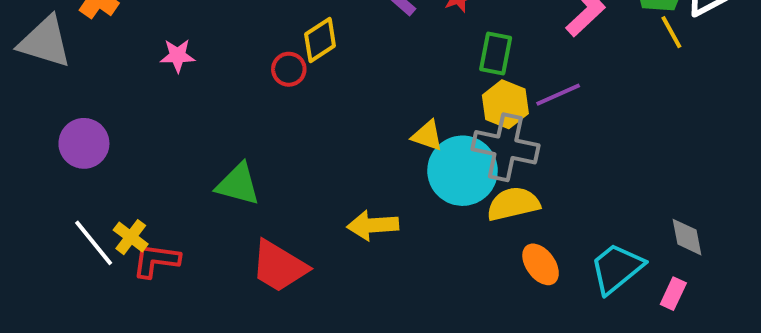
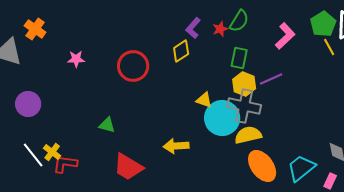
yellow diamond: (320, 40) -> (181, 51), moved
red circle: (289, 69) -> (133, 66), size x1.8
green triangle: (238, 184) -> (107, 125), size x0.7
orange ellipse: (541, 264) -> (262, 166), size x1.5

